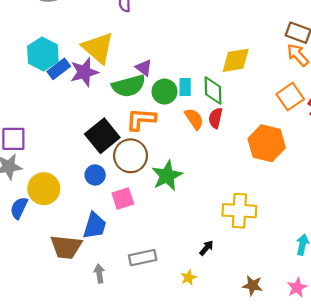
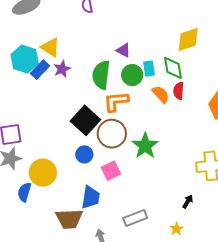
yellow triangle: (98, 48) -> (50, 47), moved, size x0.7
purple triangle: (144, 68) -> (123, 50), moved
purple star: (84, 72) -> (62, 69), size x0.7
green semicircle: (129, 86) -> (101, 75), turned 120

